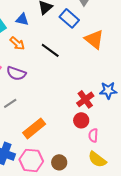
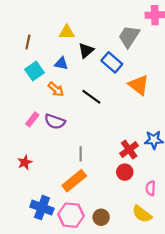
gray line: (10, 103) -> (81, 154), moved, turned -56
pink semicircle: (93, 135) -> (151, 188), moved

